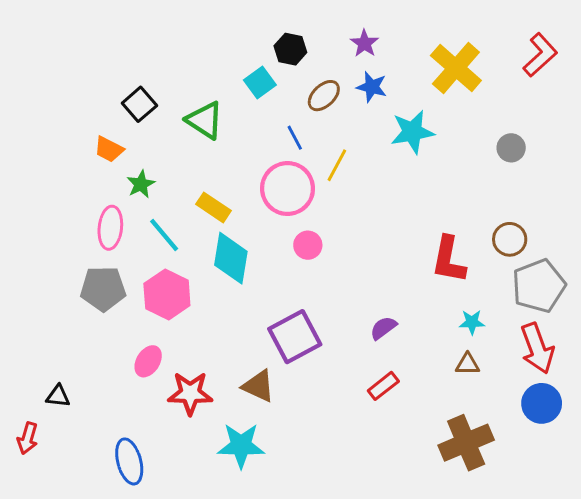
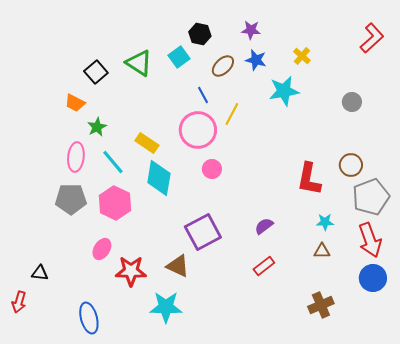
purple star: (364, 43) -> (251, 30), turned -30
yellow cross: (456, 68) -> (302, 56), moved, size x0.5
green triangle: (205, 120) -> (139, 63), moved
brown cross: (466, 443) -> (321, 305), size x0.7

